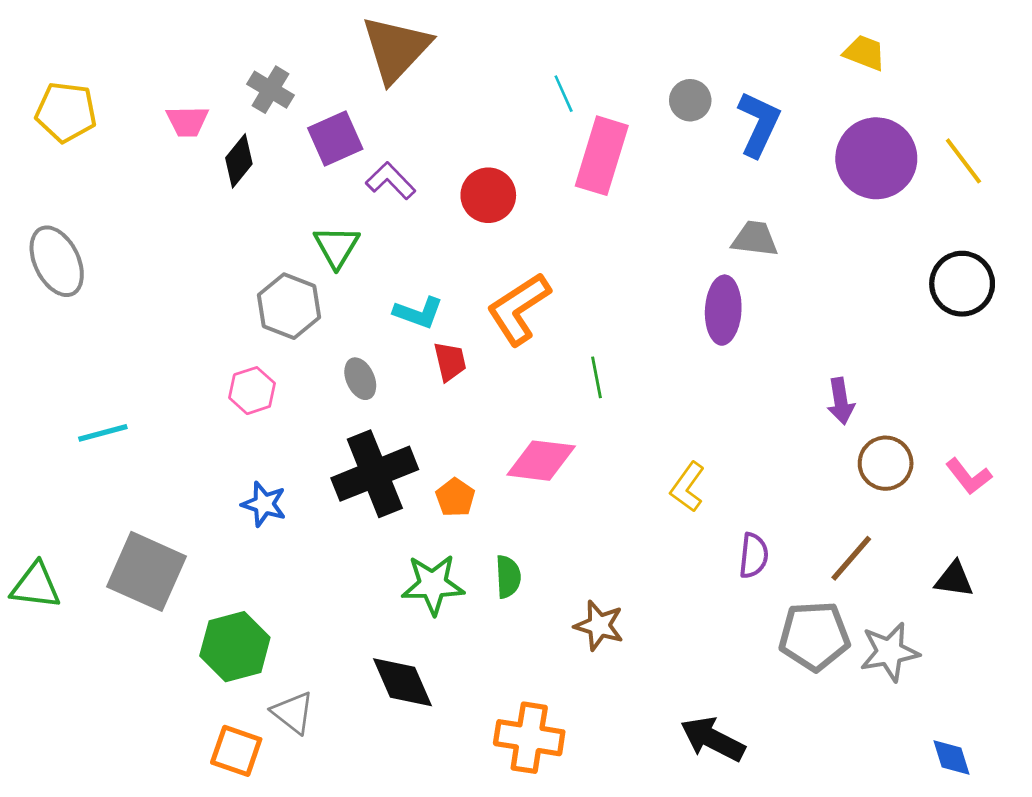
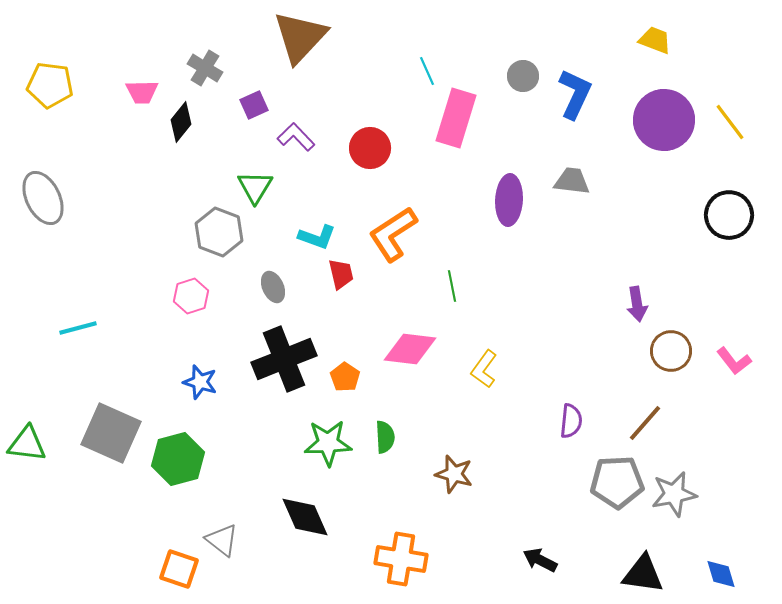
purple square: (335, 138) -> (254, 105), size x0.7
purple ellipse: (723, 310) -> (509, 200), moved
yellow L-shape: (688, 487) -> (484, 369), moved
black triangle: (954, 579) -> (643, 574), moved, size x1.4
green hexagon: (235, 647) -> (178, 459), moved
black arrow: (713, 739) -> (540, 560), size x0.7

